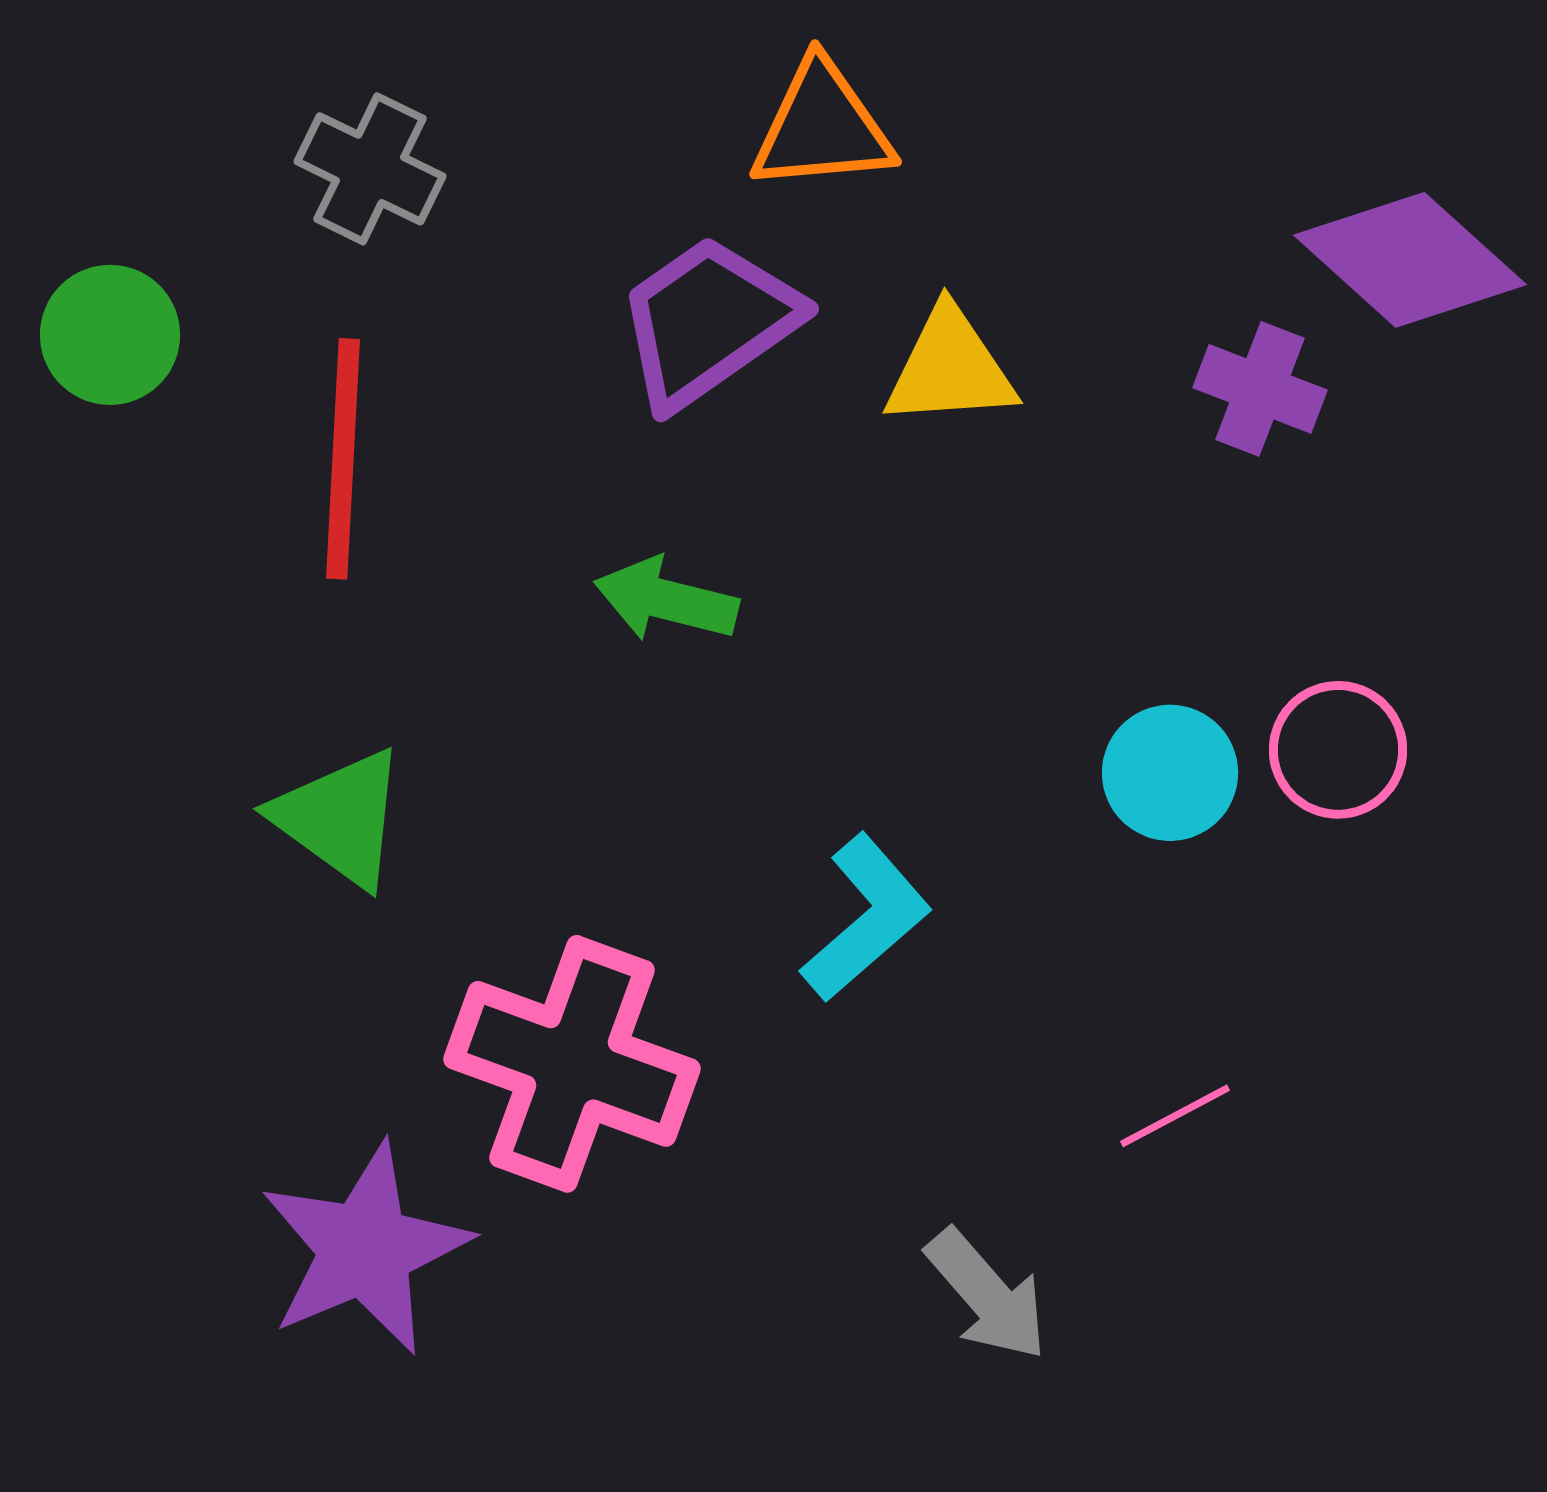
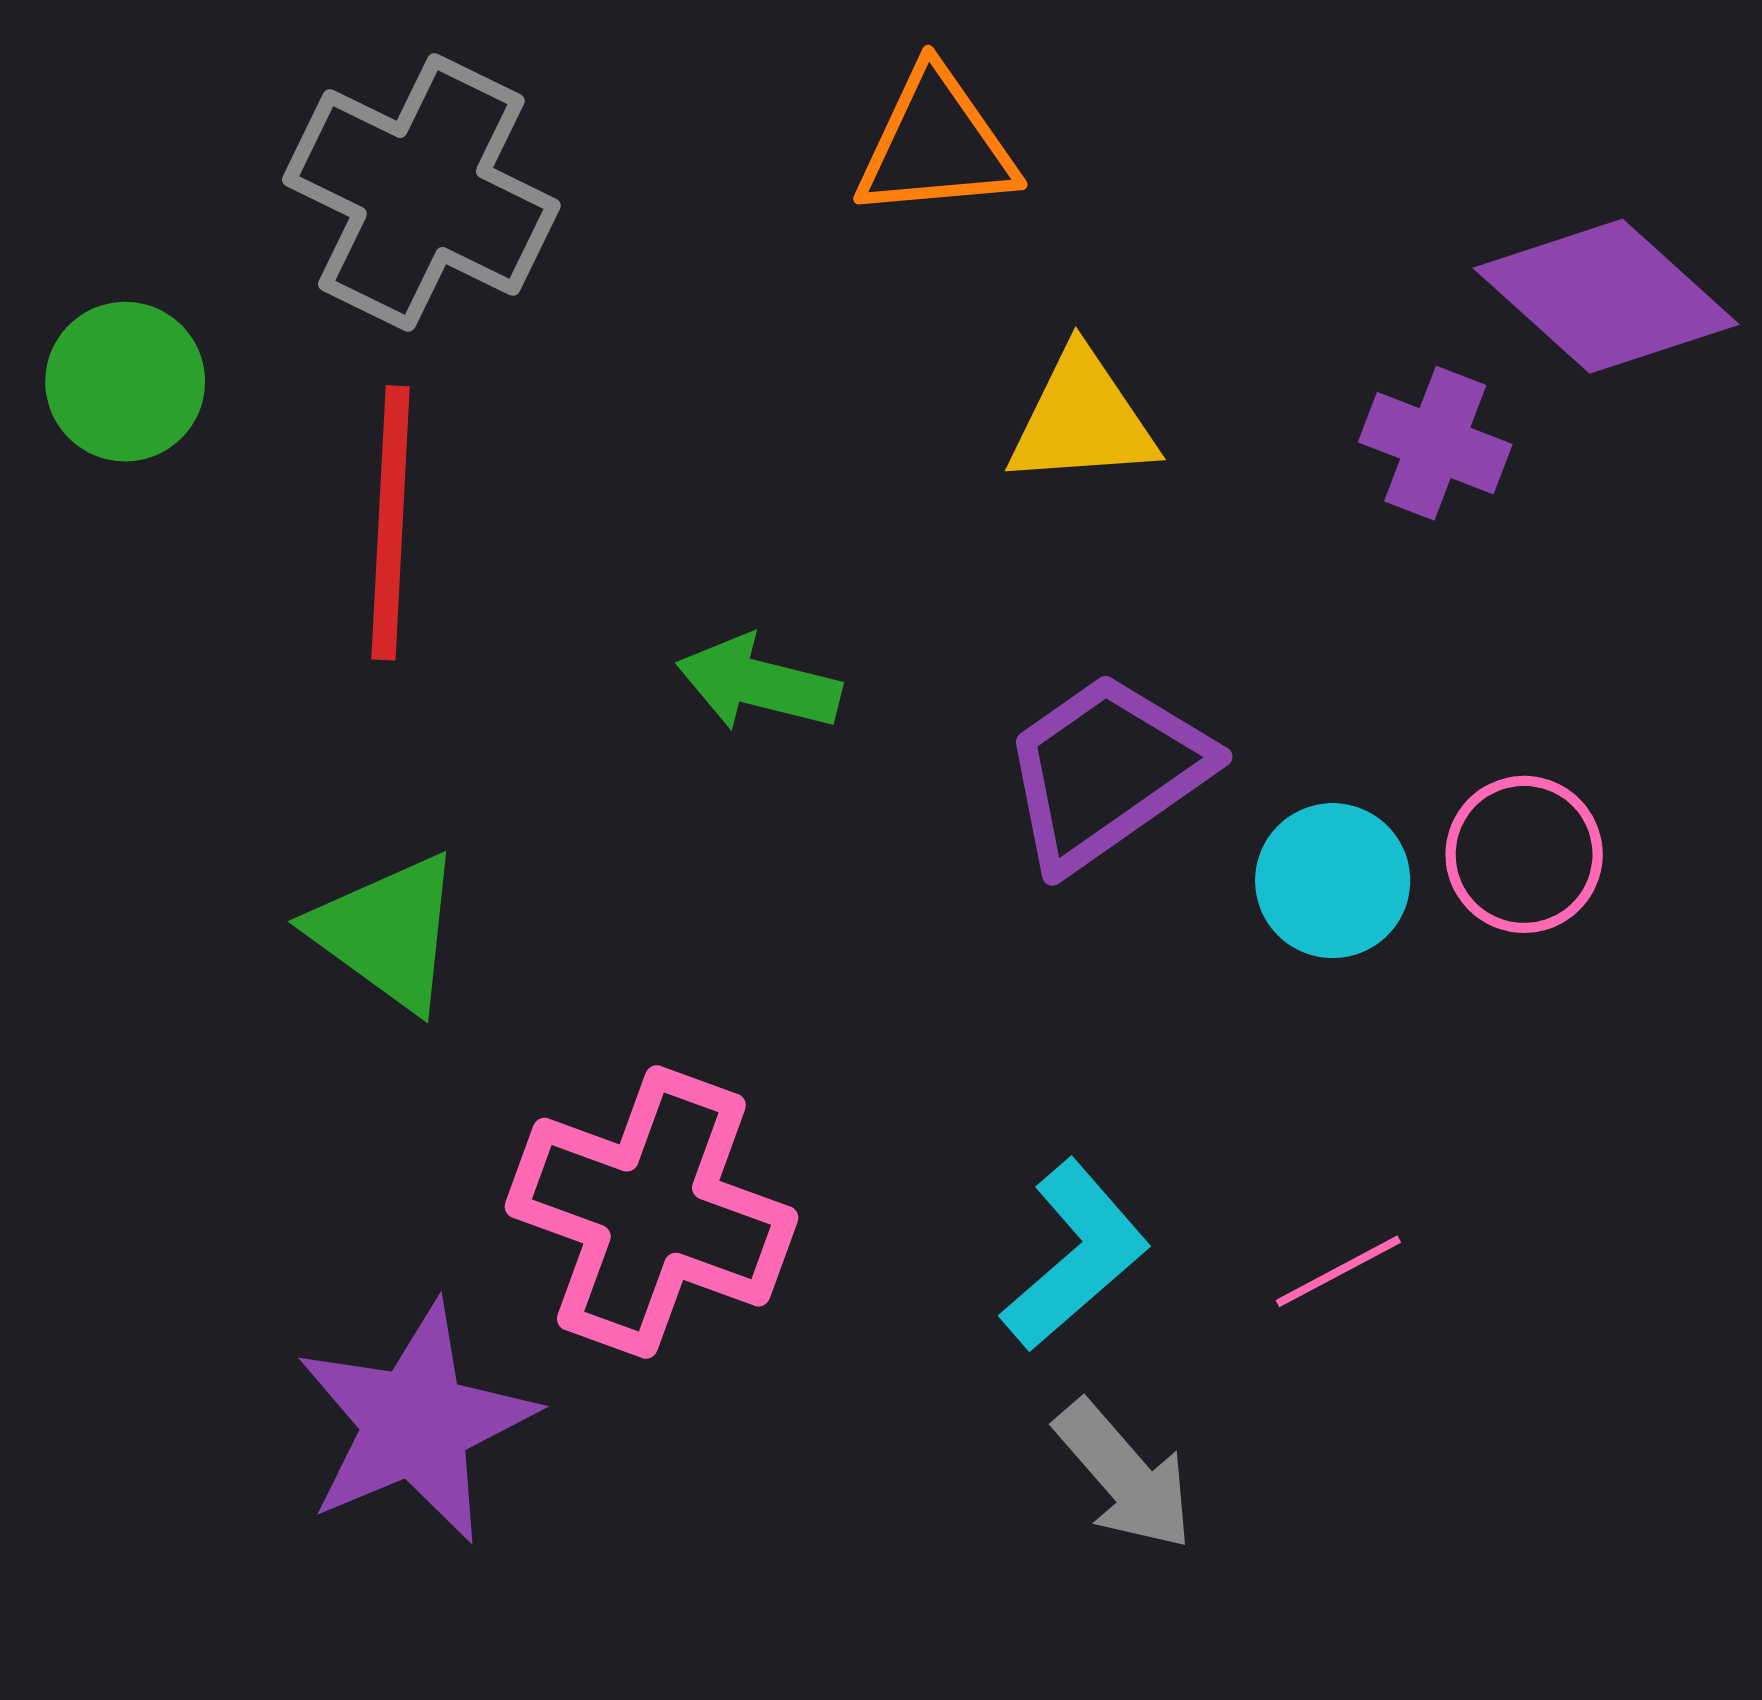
gray cross: (370, 169) -> (421, 193), size x1.6
purple trapezoid: (708, 322) -> (1106, 771), moved
cyan L-shape: (866, 918) -> (1075, 1255), moved

